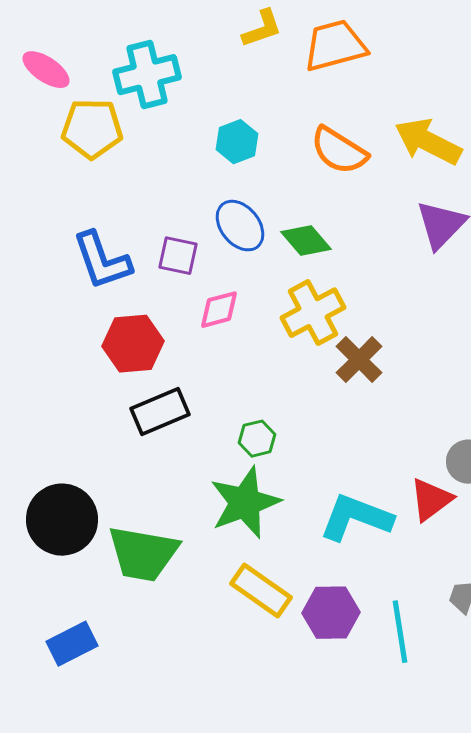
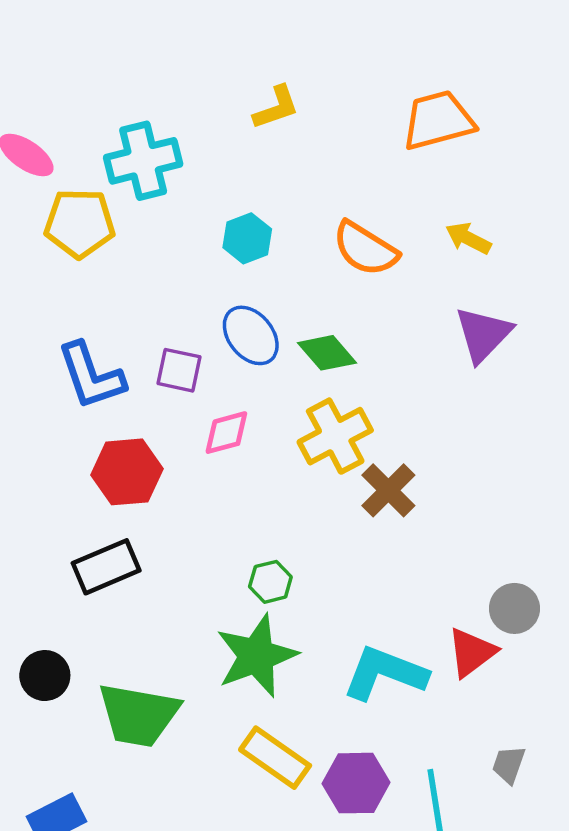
orange trapezoid: (335, 46) -> (438, 120), moved
yellow arrow: (428, 142) -> (468, 238), size x0.6
black rectangle: (160, 412) -> (106, 567), moved
black circle: (62, 520) -> (45, 676), size x0.6

